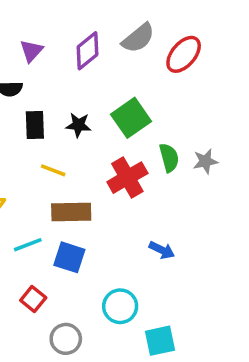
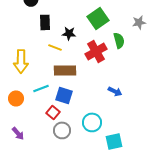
black star: (78, 125) -> (69, 33), moved
gray star: (205, 161) -> (139, 22), moved
red square: (33, 299) -> (53, 112), moved
gray circle: (66, 339) -> (62, 130), moved

